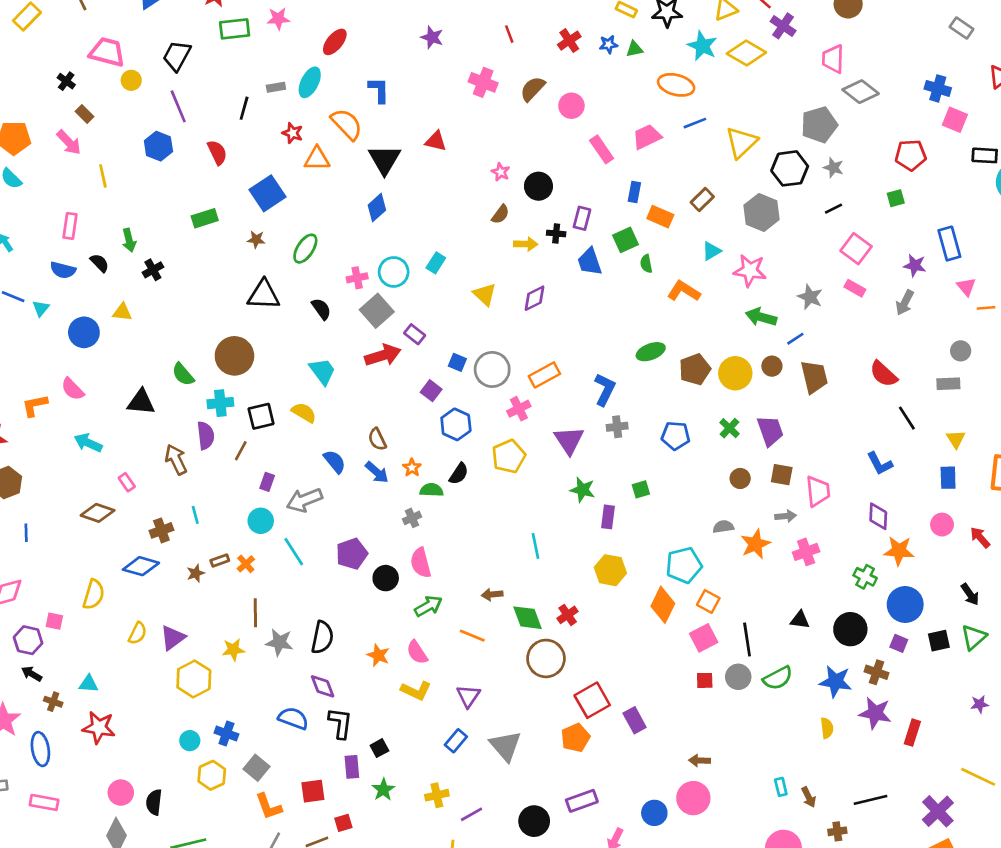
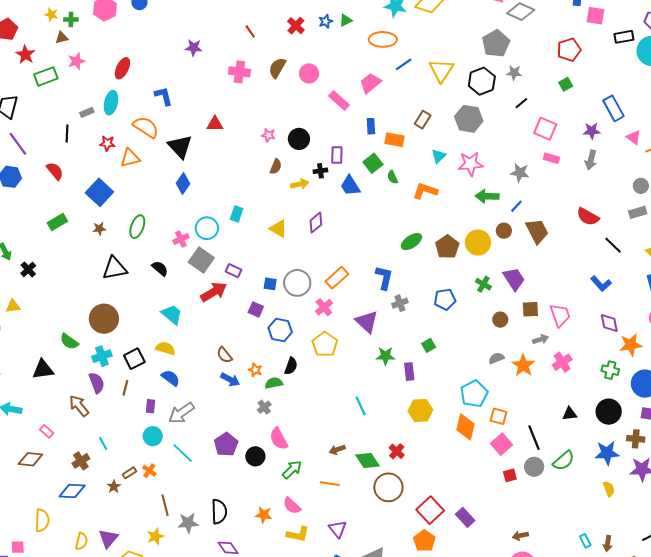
blue semicircle: (335, 462) -> (171, 378), moved
brown arrow: (809, 797) -> (608, 543), turned 49

